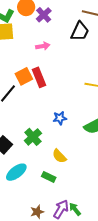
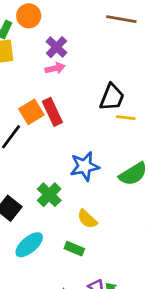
purple cross: (44, 15) -> (57, 47), moved
black trapezoid: (80, 31) -> (112, 97), moved
blue star: (60, 118) -> (85, 166), size x1.5

